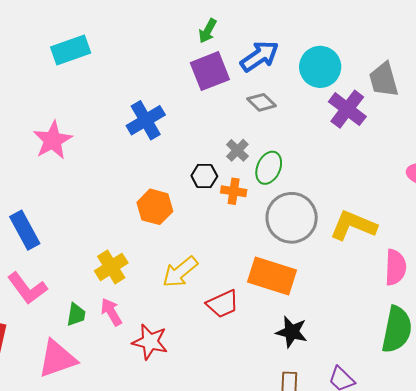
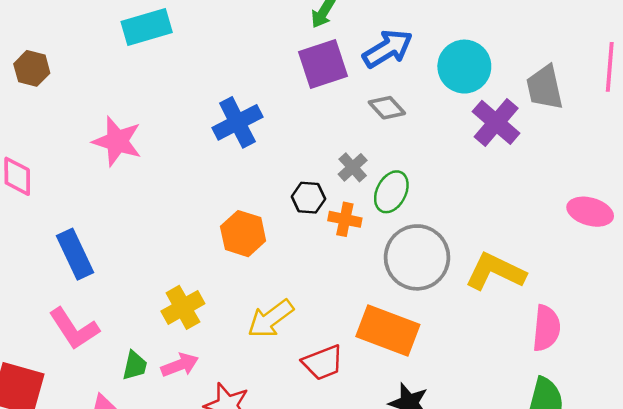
pink star: (53, 140) -> (117, 141), turned -30
pink arrow: (111, 312) -> (180, 365), turned 96

